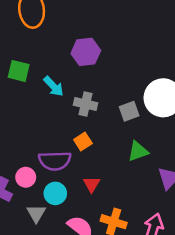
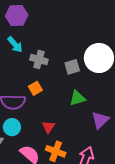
purple hexagon: (86, 52) -> (17, 15), moved
red triangle: (91, 184) -> (48, 127), moved

